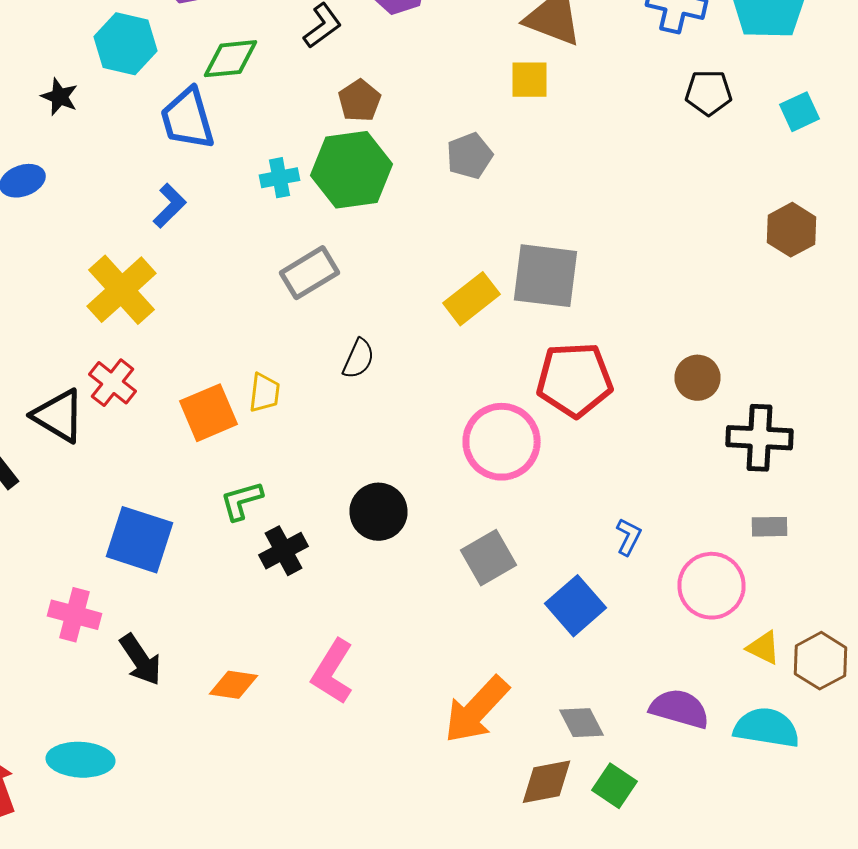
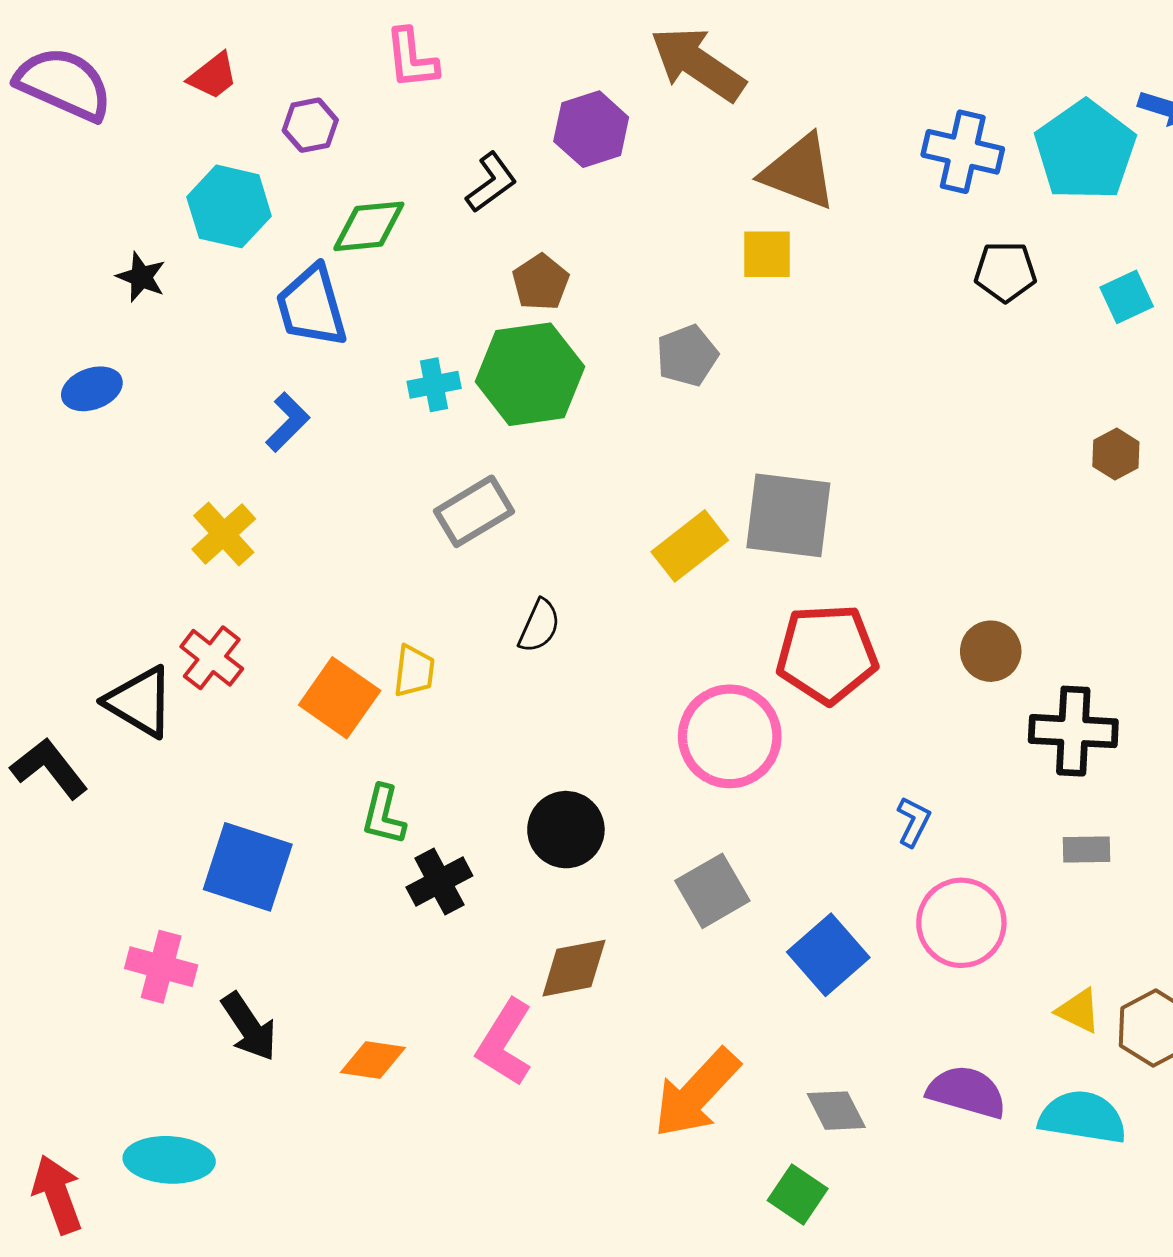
brown hexagon: (792, 230) -> (1116, 454), size x0.7
yellow cross: (122, 290) -> (224, 534), size x0.7
orange square: (208, 413) -> (340, 698), turned -32
green L-shape: (242, 501) -> (383, 815), turned -60
blue L-shape: (628, 537) -> (913, 822), moved
pink circle: (712, 586) -> (961, 923), moved
brown diamond: (546, 782) -> (574, 968), moved
green square: (614, 786) -> (798, 1194), moved

